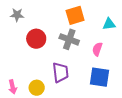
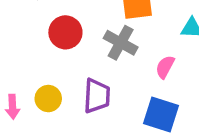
yellow circle: (37, 88) -> (48, 99), moved

